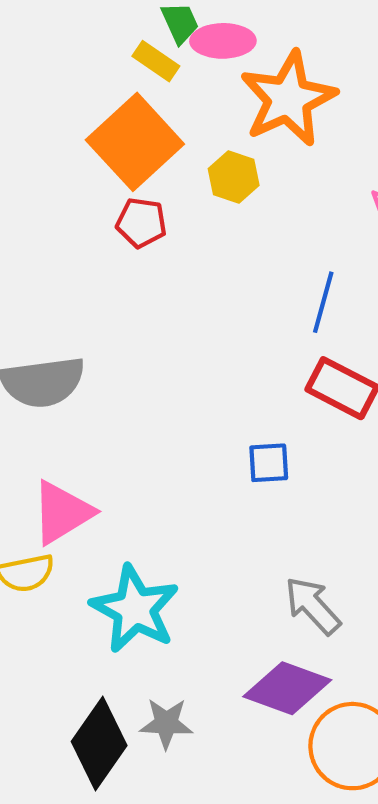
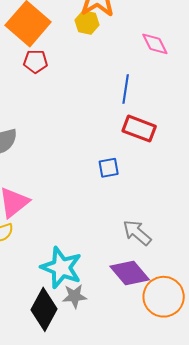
yellow hexagon: (234, 177) -> (87, 22), moved
cyan star: (135, 609) -> (61, 268), moved
purple diamond: (287, 688) -> (130, 273), turned 36

